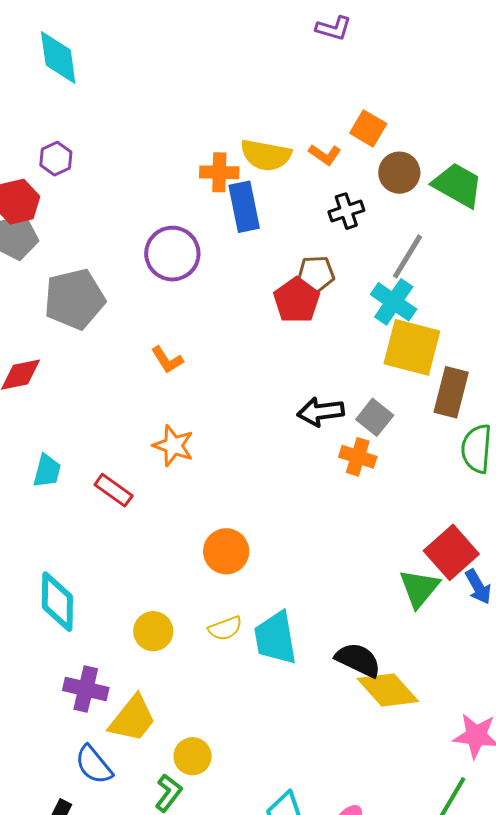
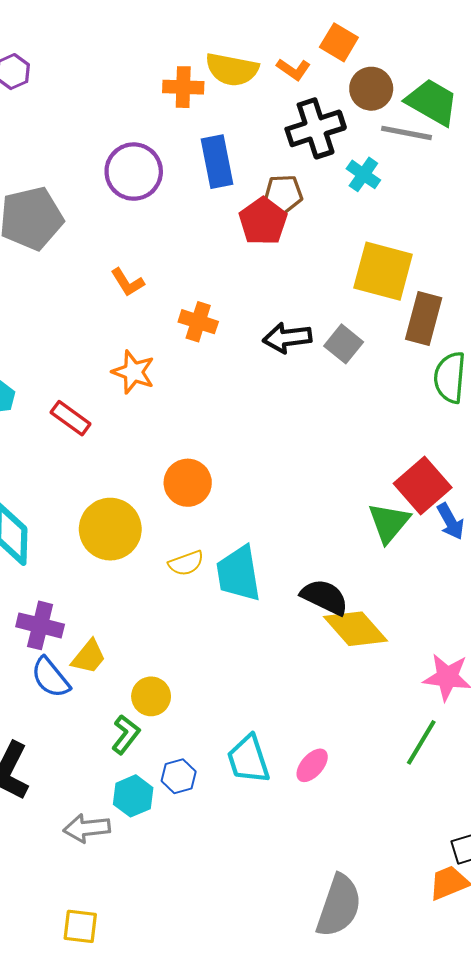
blue rectangle: (244, 207) -> (217, 162), moved
black cross: (346, 211) -> (316, 128), size x1.6
gray line: (408, 256) -> (406, 133), moved, turned 69
cyan cross: (394, 302) -> (363, 174), moved, size x0.7
orange cross: (358, 457) -> (198, 322), moved
yellow circle: (153, 631) -> (110, 529), moved, size x1.5
yellow trapezoid: (133, 719) -> (89, 657), size x0.7
blue semicircle: (94, 765) -> (50, 677), moved

